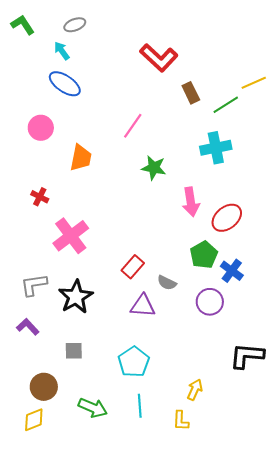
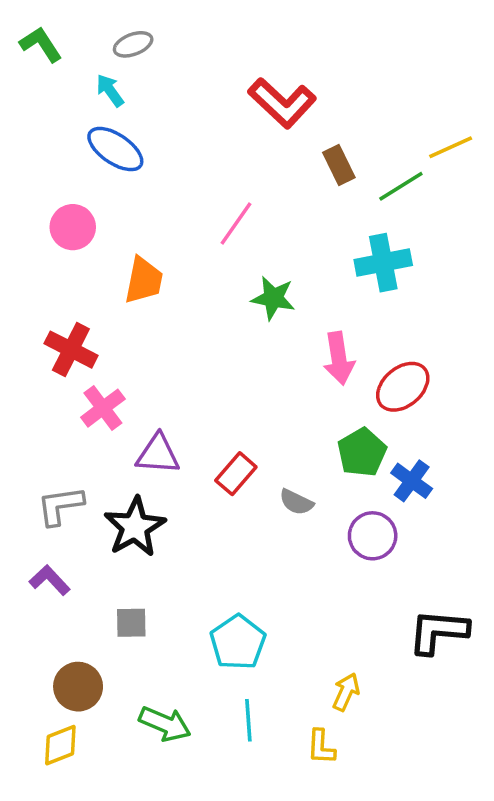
red cross: (40, 197) -> (71, 350), size x1.6
pink cross: (71, 236) -> (103, 408), moved, size x0.7
purple triangle: (143, 306) -> (158, 454), moved

